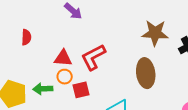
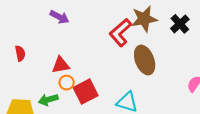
red L-shape: (93, 57) -> (120, 32), moved
red square: (81, 90) -> (86, 92), size x1.4

